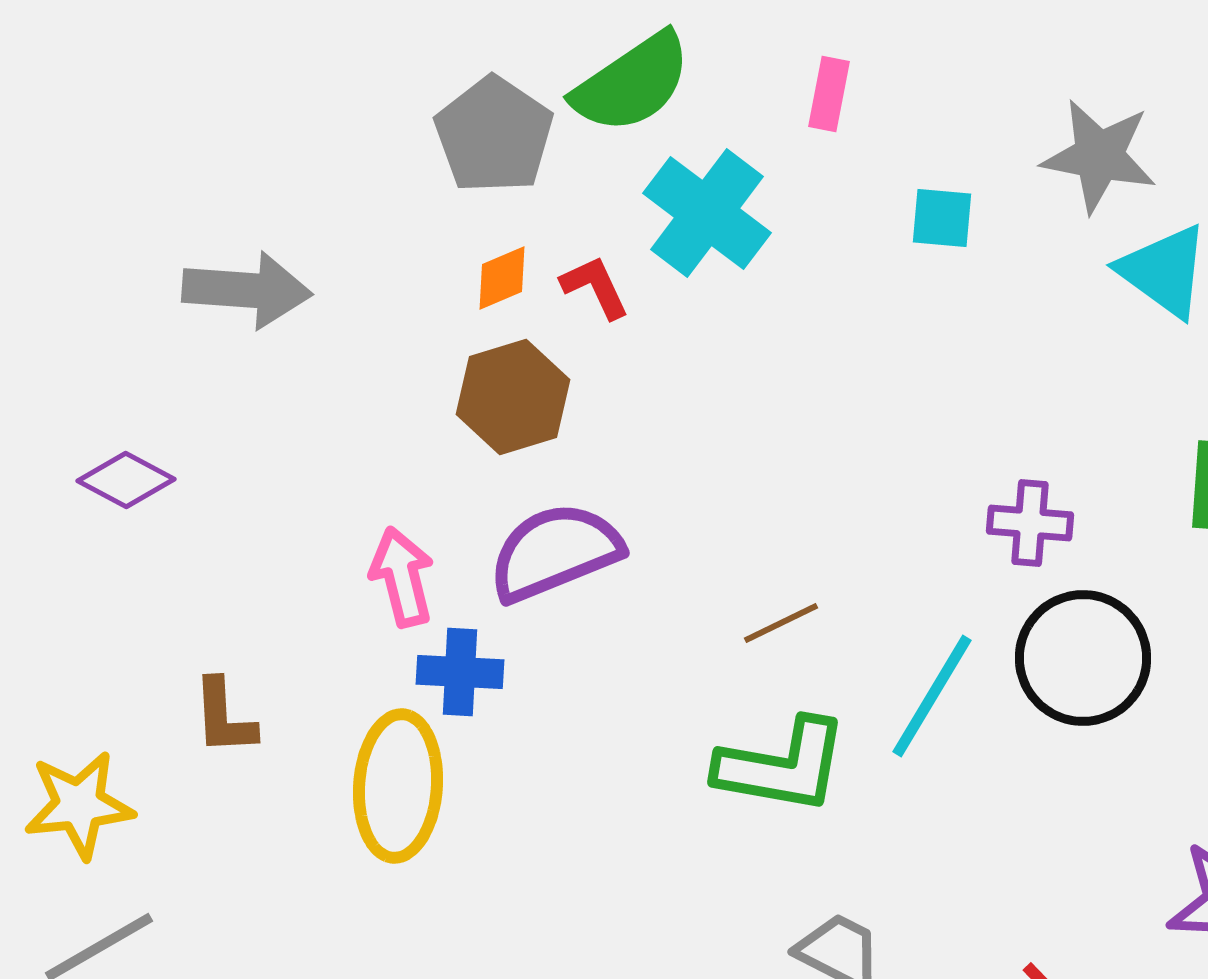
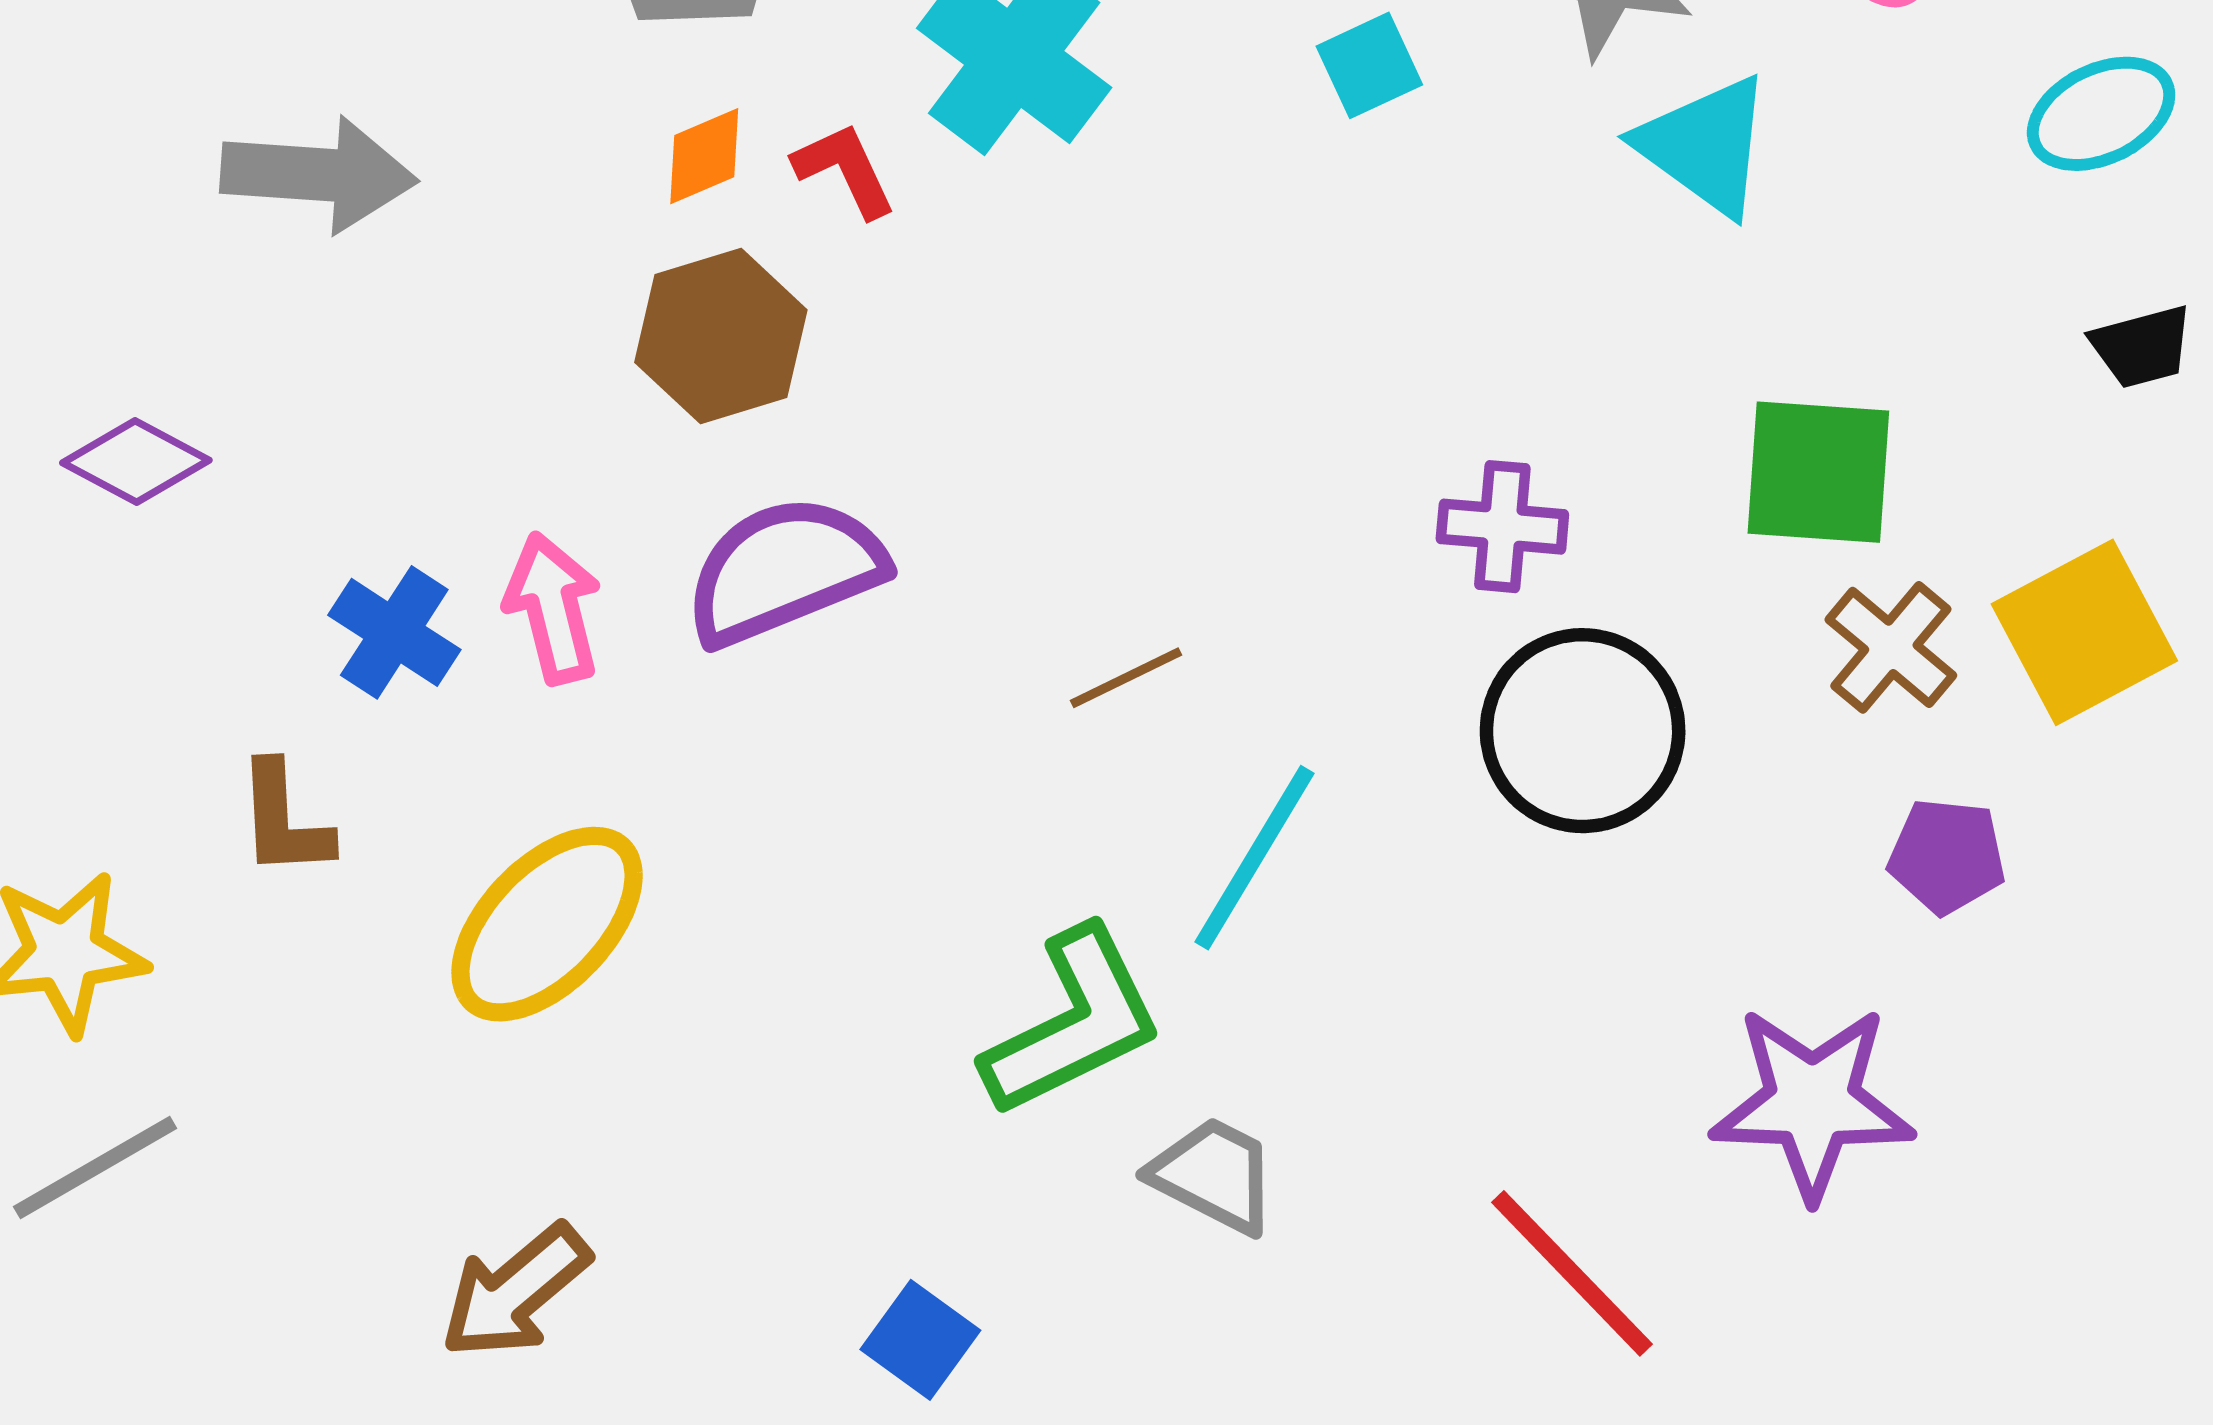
cyan square: (942, 218) -> (1369, 65), turned -30
blue cross: (460, 672) -> (394, 632), moved, turned 30
cyan line: (932, 696) -> (1254, 858), moved
green L-shape: (782, 766) -> (1073, 1022), moved, turned -36
yellow ellipse: (398, 786) -> (547, 924), turned 40

